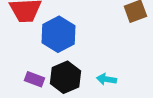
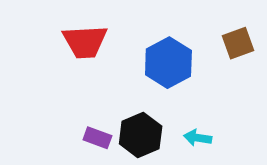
blue hexagon: (58, 34) -> (168, 63), moved

